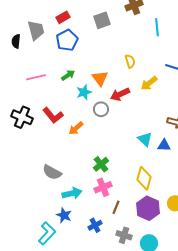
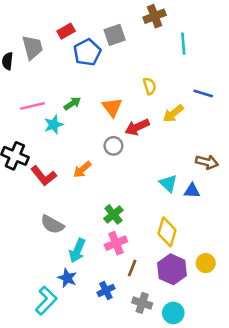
blue pentagon: (67, 40) -> (87, 52), moved
cyan star: (84, 92) -> (54, 125), moved
red L-shape: (53, 115) -> (44, 176), moved
cyan arrow: (72, 193) -> (77, 251), turned 126

